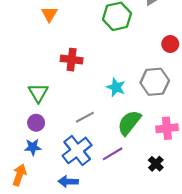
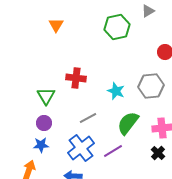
red cross: (72, 60) -> (76, 78), moved
black cross: (156, 164) -> (158, 153), moved

